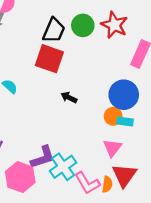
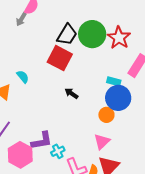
green circle: (83, 25) -> (92, 34), size x1.4
cyan rectangle: (125, 122) -> (114, 81), moved
cyan cross: (63, 167) -> (58, 151), size x0.6

